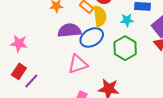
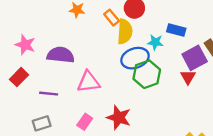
purple semicircle: (69, 30) -> (61, 55), moved
blue ellipse: (92, 37) -> (135, 58), moved
purple line: (31, 81) -> (49, 94), moved, turned 42

